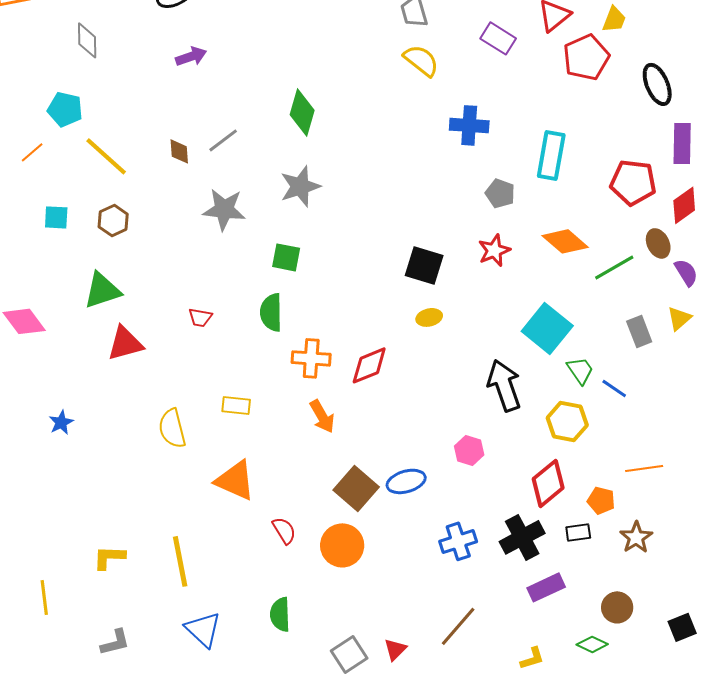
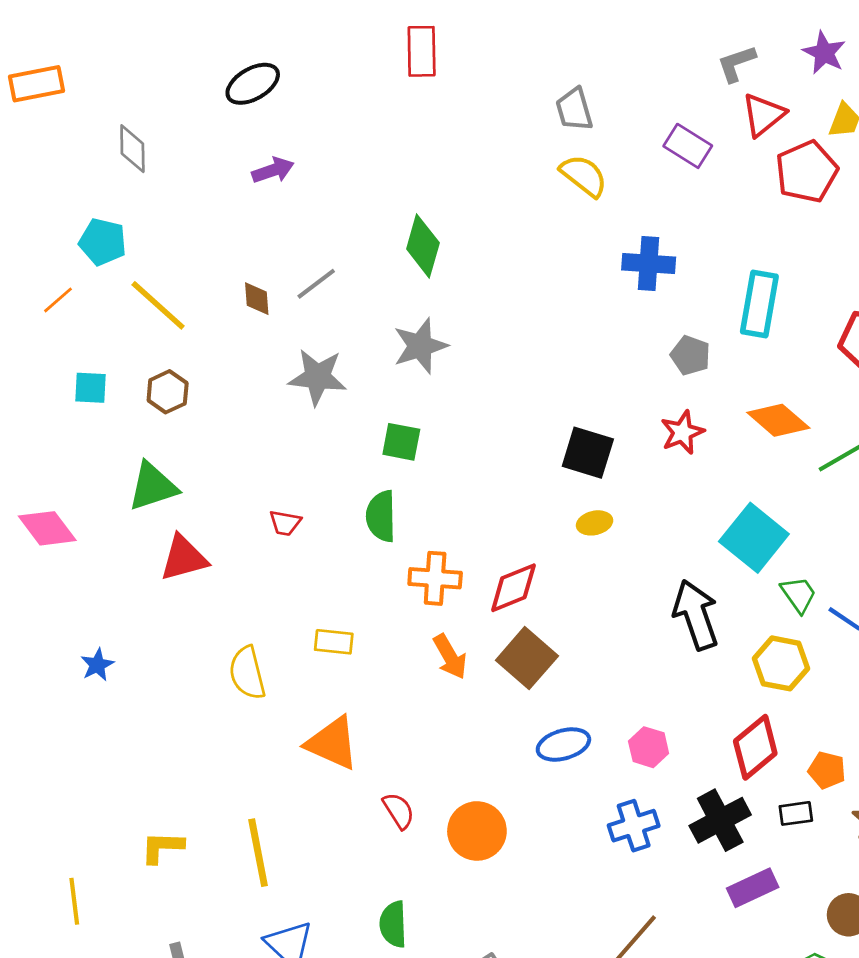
pink hexagon: (469, 450) -> (649, 747), moved
brown square: (356, 488) -> (527, 658), moved

